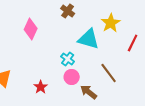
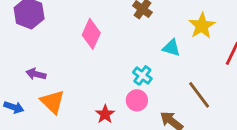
cyan triangle: (89, 39) -> (171, 48), size x0.6
pink circle: (72, 77) -> (137, 100), moved

